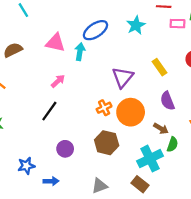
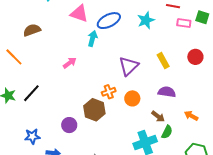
pink triangle: (55, 43) -> (79, 13), moved
purple semicircle: (167, 101) -> (167, 92), turned 114
black line: (49, 111) -> (31, 93), moved
orange circle: (131, 112) -> (132, 98), size x0.6
brown hexagon: (107, 143) -> (94, 110), moved

